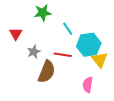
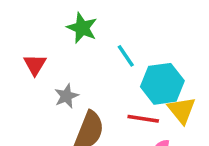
green star: (43, 13) -> (82, 28), turned 30
red line: (63, 55) -> (143, 119), moved

